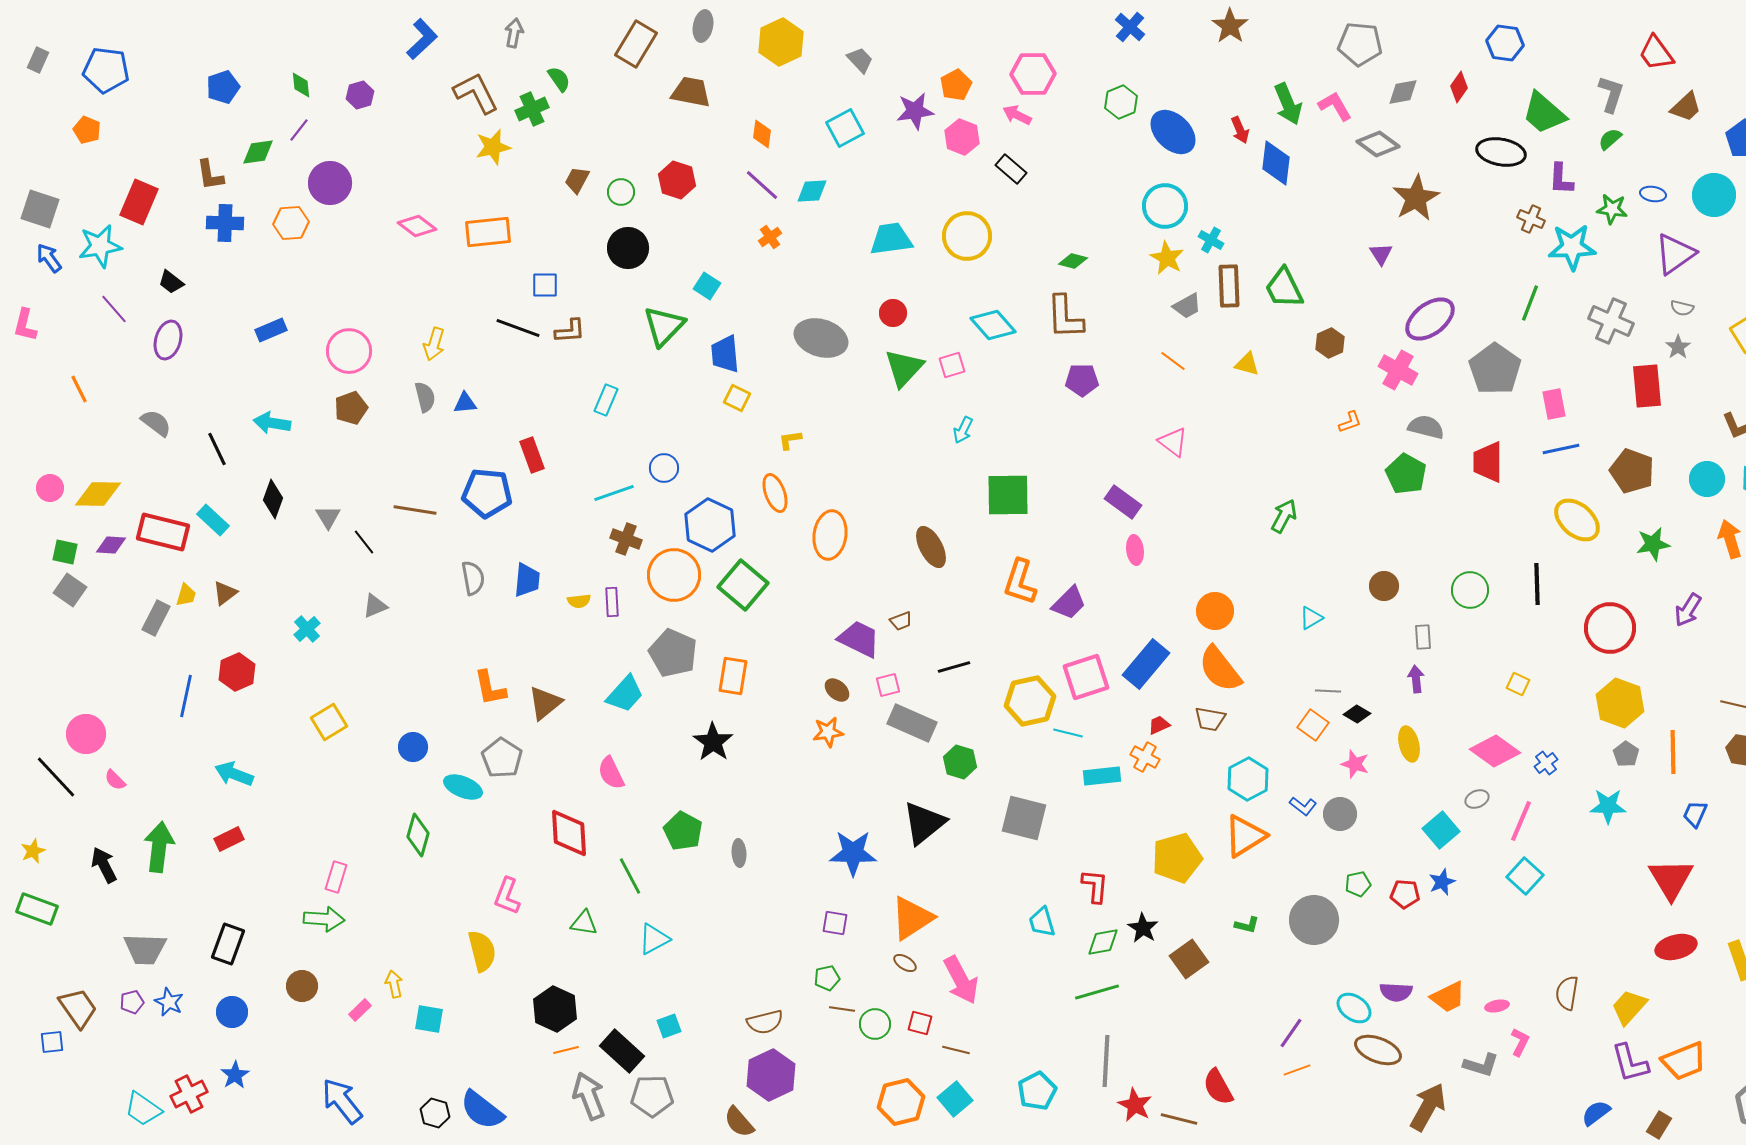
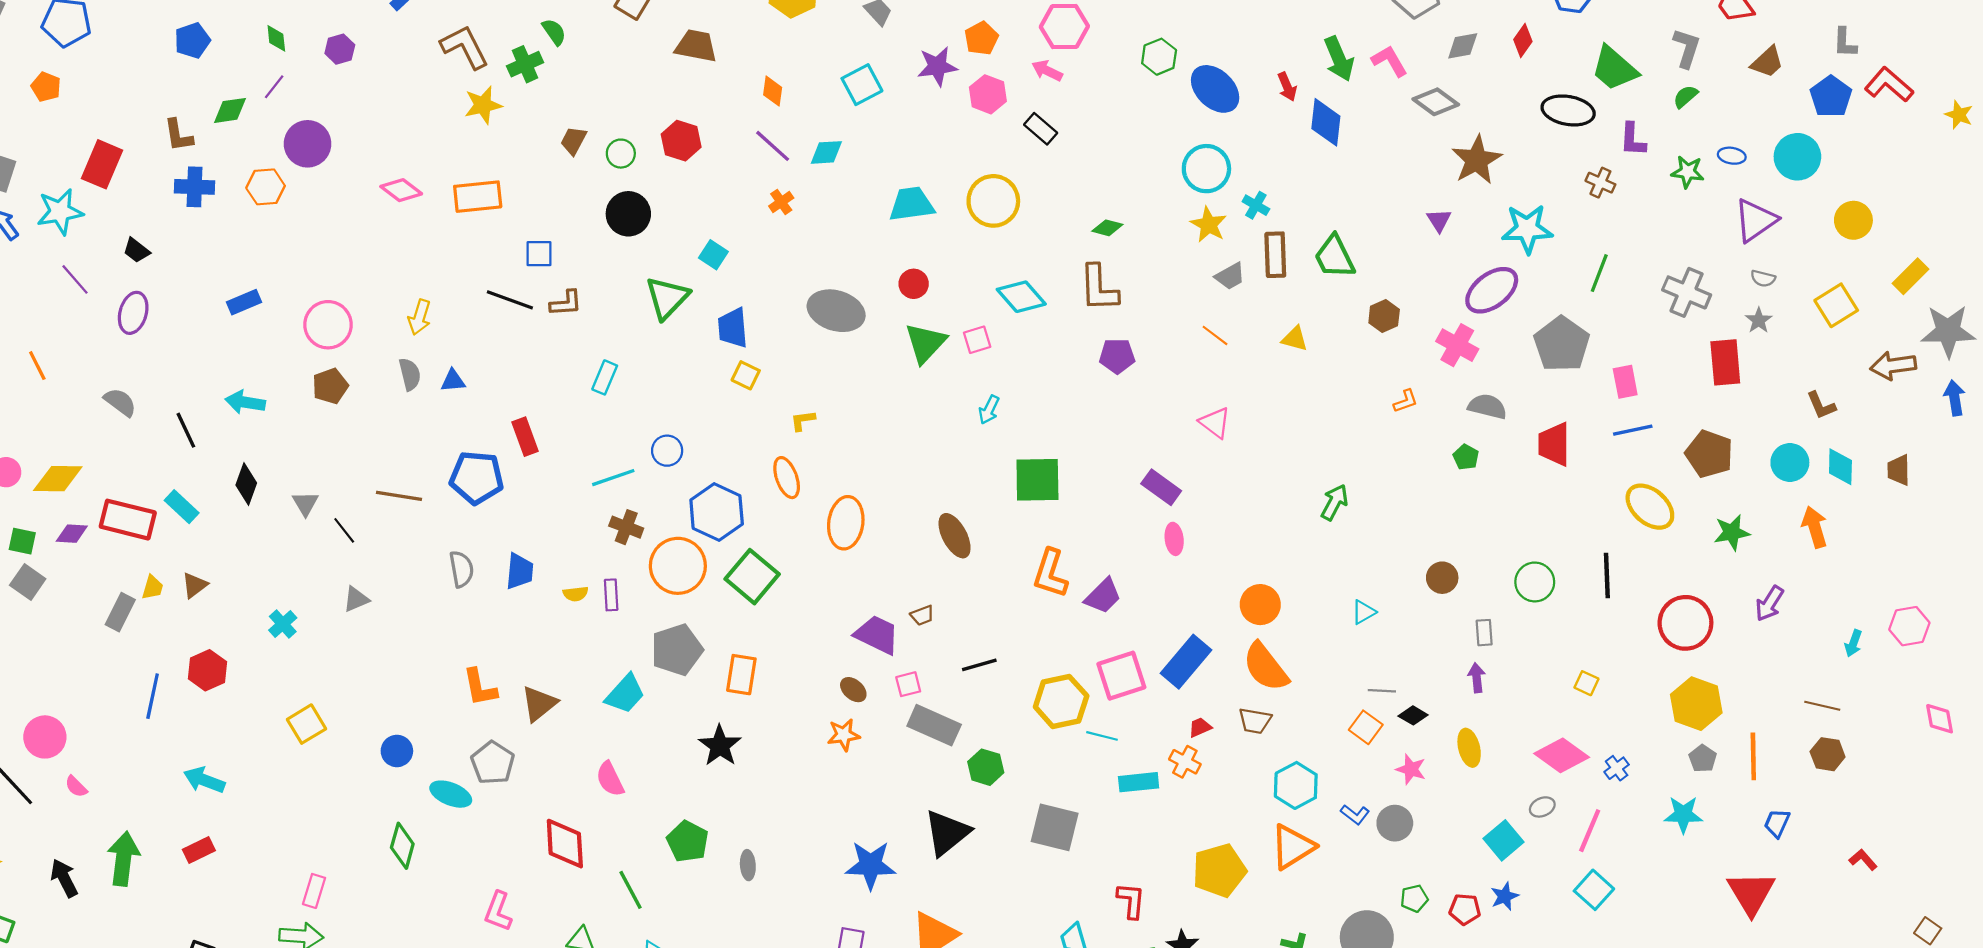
cyan star: (1572, 247) -> (1527, 229), moved
green pentagon: (1406, 474) -> (1466, 457), size x0.6
gray pentagon: (673, 653) -> (677, 650), turned 30

